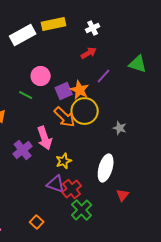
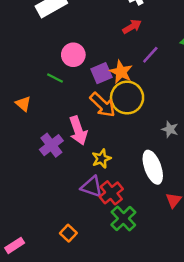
gray star: (120, 128) -> (170, 129), moved
white ellipse: (106, 168) -> (153, 167), turned -36

